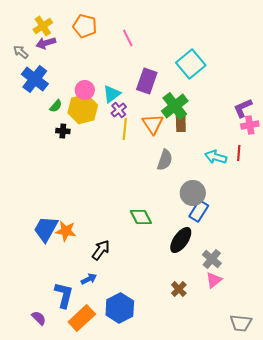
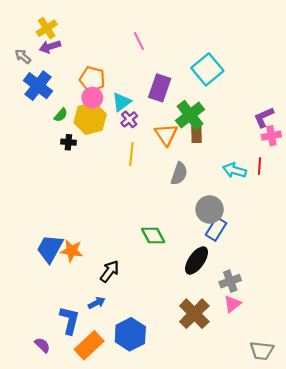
orange pentagon: (85, 26) -> (92, 79), moved
yellow line: (125, 129) -> (131, 154), moved
gray cross: (212, 259) -> (230, 281), turned 30
brown cross: (179, 289) -> (194, 314), size x1.8

